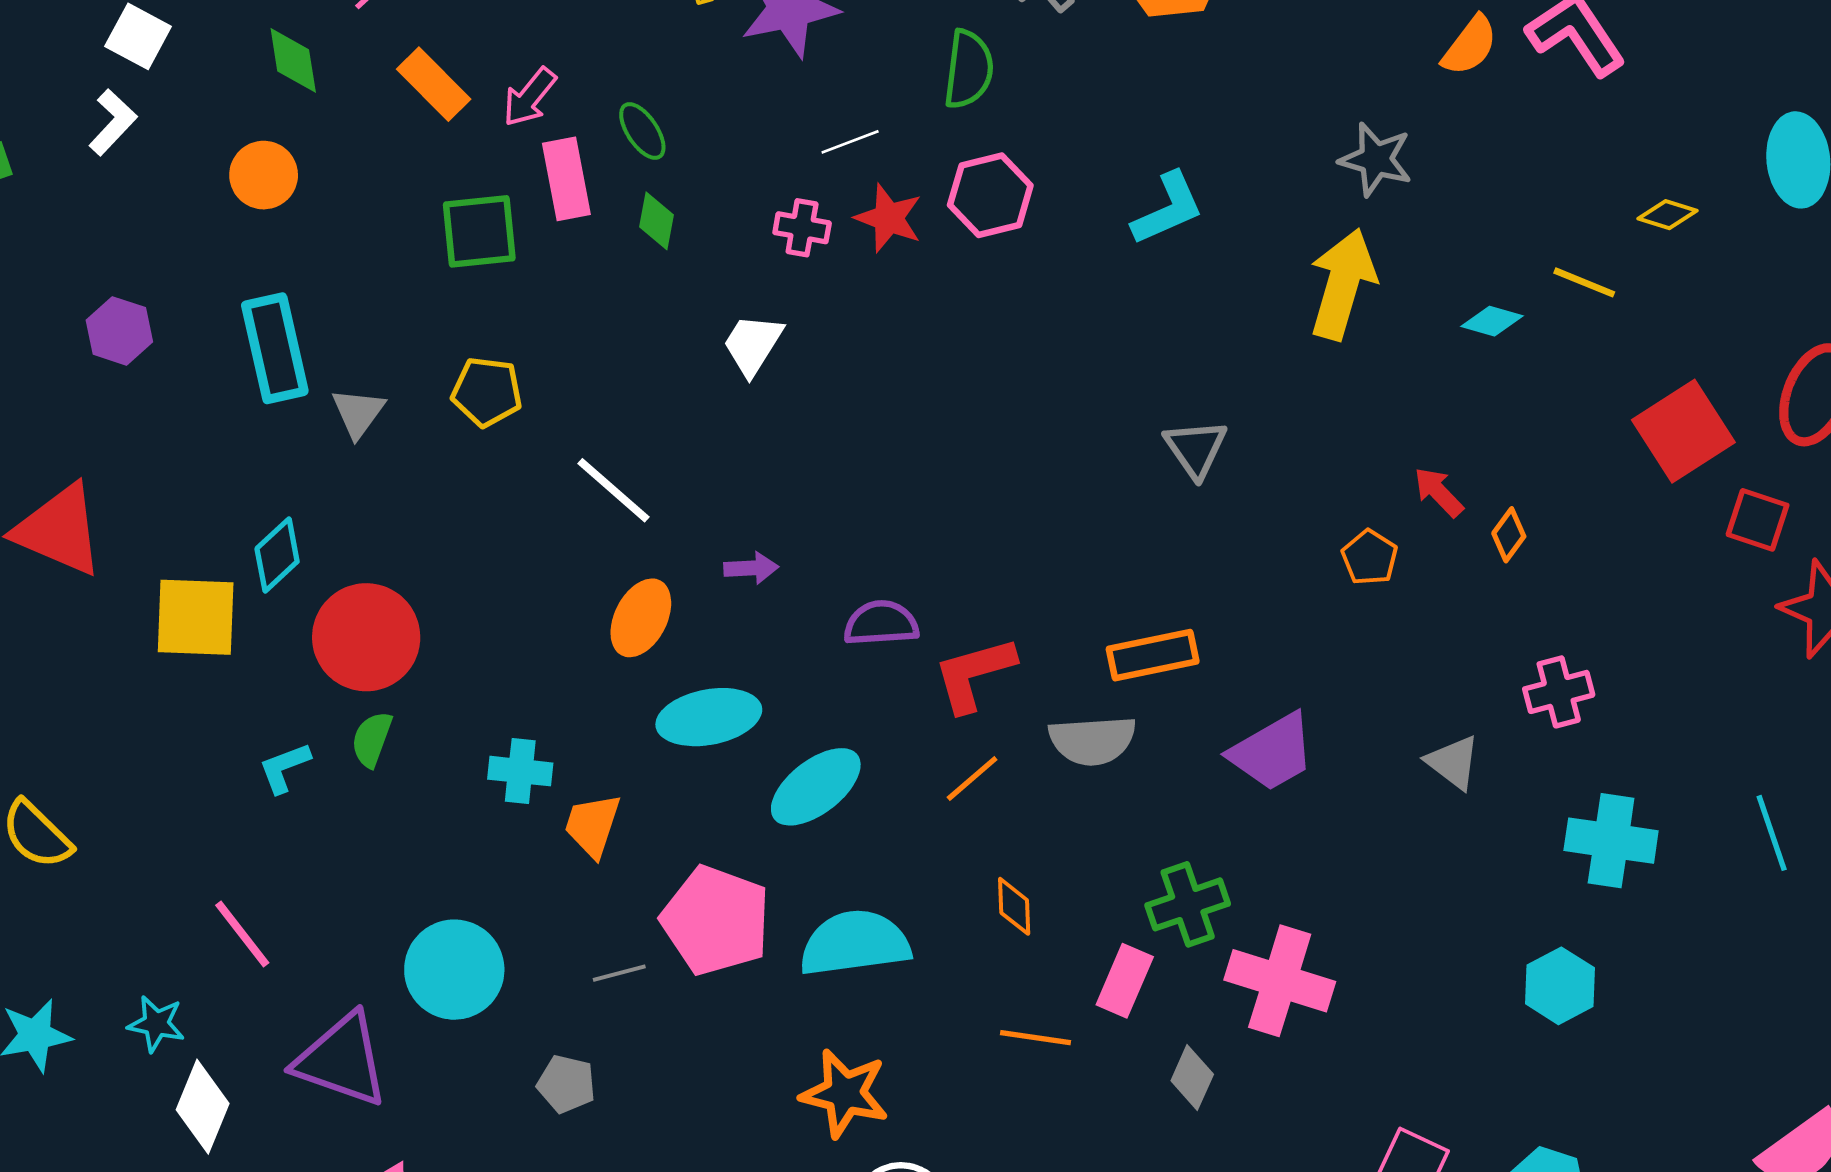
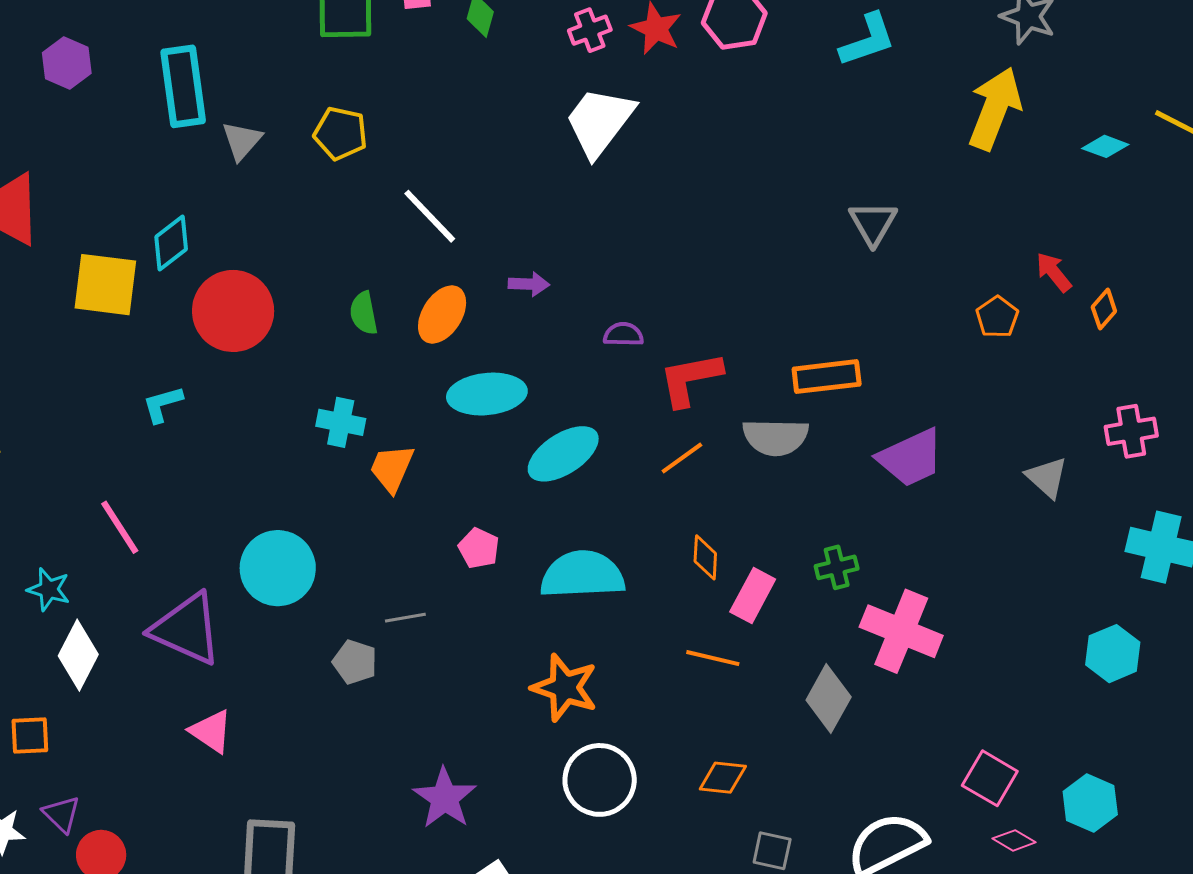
pink cross: (802, 228) -> (590, 30), turned -36
white trapezoid: (753, 345) -> (599, 122), moved, size x1.5
purple semicircle: (881, 623) -> (623, 334), size x0.7
green semicircle: (372, 739) -> (364, 313), moved, turned -36
green cross: (1188, 904) -> (837, 567), size x0.7
pink pentagon: (716, 920) -> (479, 548), size x0.5
gray line: (619, 973) -> (405, 618), moved
pink rectangle: (1125, 981) -> (753, 595), moved
gray diamond: (1192, 1077) -> (829, 699), size x1.4

